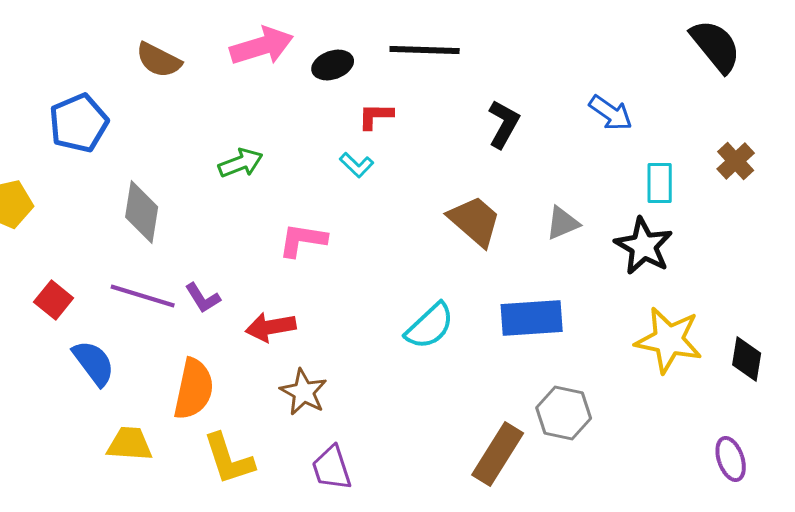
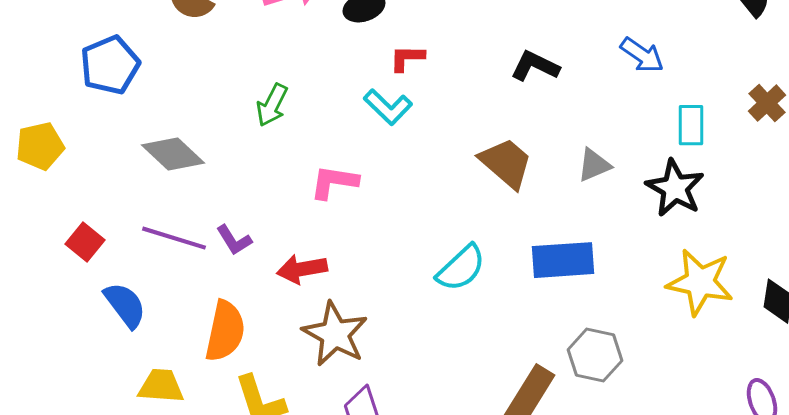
black L-shape: (504, 124) -> (535, 66), turned -93
green arrow: (241, 163) -> (272, 105), turned 138
cyan L-shape: (357, 165) -> (388, 107), size x1.4
gray diamond: (142, 212) -> (173, 154), turned -56
brown star: (304, 392) -> (335, 334), size x1.4

